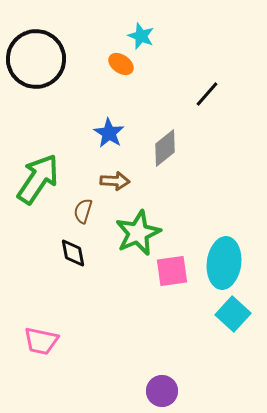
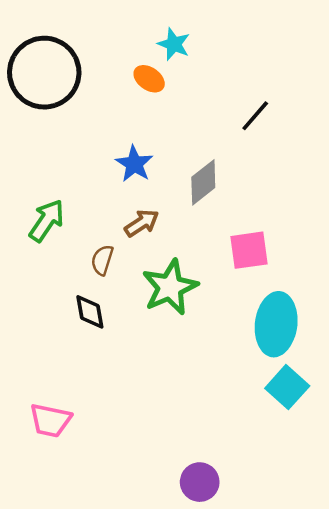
green arrow: (38, 179) -> (47, 221), size x0.7
brown arrow: (115, 181) -> (142, 223), turned -36
pink square: (172, 271) -> (249, 250), moved

